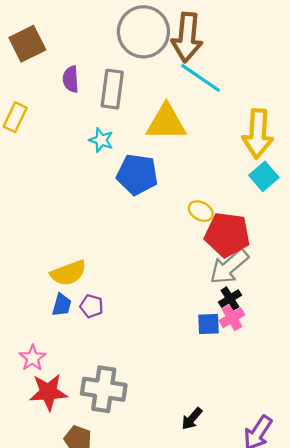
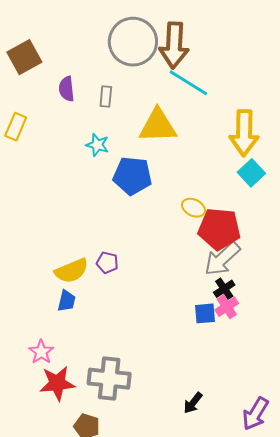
gray rectangle: (112, 89) -> (106, 97), size x0.6
purple pentagon: (92, 306) -> (107, 263), moved

